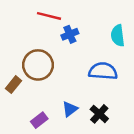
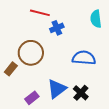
cyan semicircle: (118, 36) -> (96, 19), moved
blue triangle: (70, 109) -> (57, 89), size x1.5

